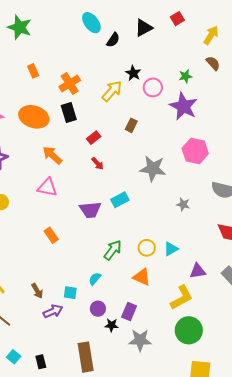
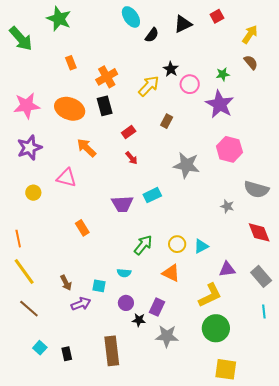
pink triangle: (47, 187) -> (66, 178), moved
gray star: (183, 204) -> (227, 206), moved
cyan semicircle: (95, 279) -> (124, 273), turned -128

